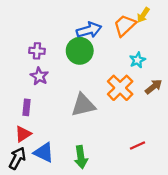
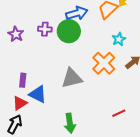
purple cross: (37, 51) -> (45, 29), moved
purple star: (39, 76) -> (16, 34), moved
blue triangle: (44, 152) -> (38, 94), moved

